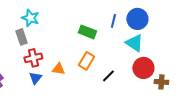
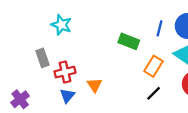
gray rectangle: (21, 37) -> (43, 58), moved
orange rectangle: (86, 61) -> (154, 66), moved
orange triangle: (58, 69) -> (94, 85), turned 48

